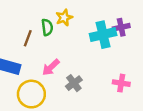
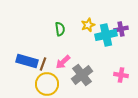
yellow star: (64, 18) -> (88, 25), moved
brown line: (28, 38) -> (43, 64), moved
gray cross: (74, 83) -> (82, 75), size x1.5

